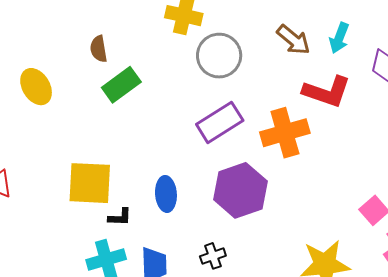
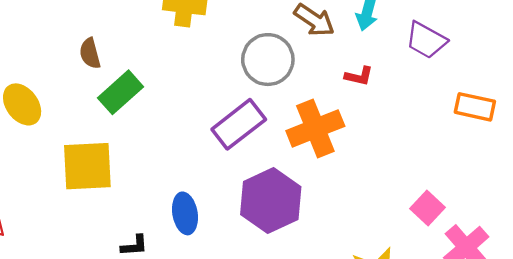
gray circle: (219, 56) -> (268, 60), moved
red L-shape: (327, 92) -> (359, 76), size x0.5
yellow square: (90, 183) -> (87, 166), moved

